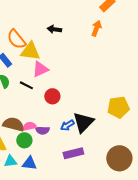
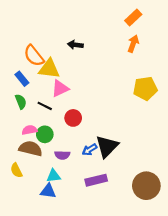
orange arrow: (96, 28) -> (133, 44), moved
yellow pentagon: (118, 107) -> (145, 88), moved
pink semicircle: (29, 126) -> (29, 130), moved
green circle: (24, 140) -> (45, 134), moved
cyan triangle: (10, 161) -> (54, 176), moved

